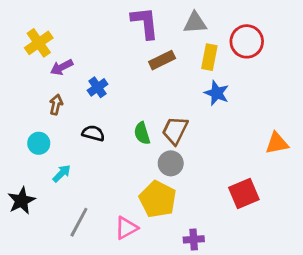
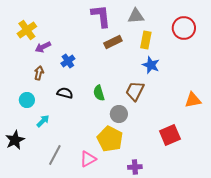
red circle: (247, 41) -> (184, 28), moved
brown trapezoid: (175, 130) -> (135, 91), moved

